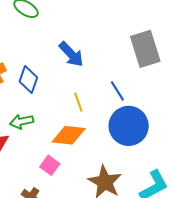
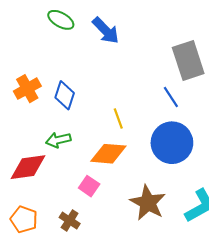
blue arrow: (71, 54) -> (106, 31), moved
blue line: (117, 91) -> (171, 97), moved

